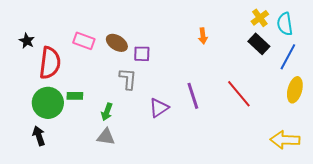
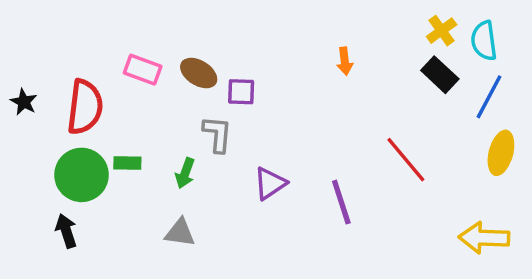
black star: (27, 41) -> (24, 102), moved
purple line: (193, 96) -> (341, 202), moved
green arrow: (107, 112) -> (185, 173), moved

